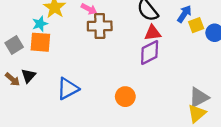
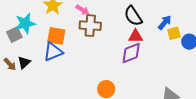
cyan star: (40, 24) -> (25, 23), moved, size x1.5
orange square: (40, 42) -> (56, 36), moved
blue triangle: (68, 89) -> (53, 52), moved

